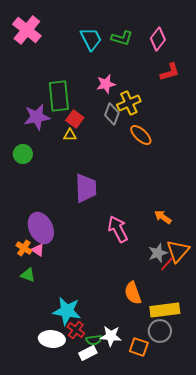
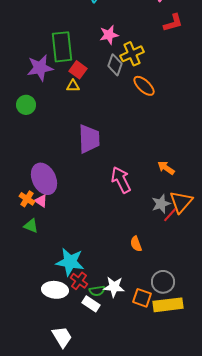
orange semicircle: (133, 293) -> (136, 244), size x0.7
yellow rectangle: (165, 310) -> (168, 305), moved
white rectangle: (88, 353) -> (91, 304), turned 60

